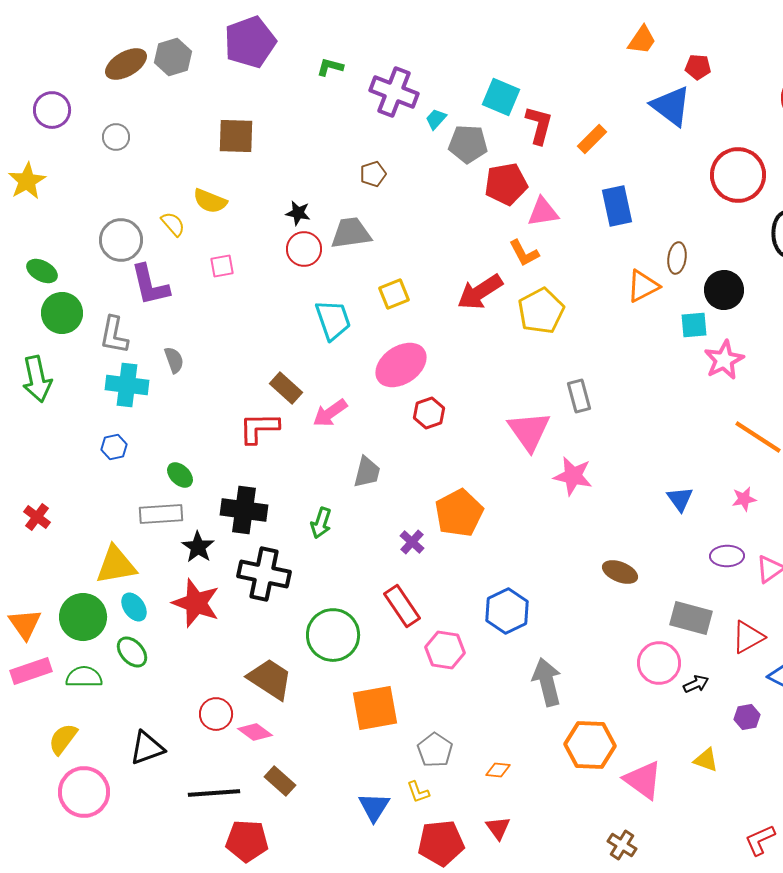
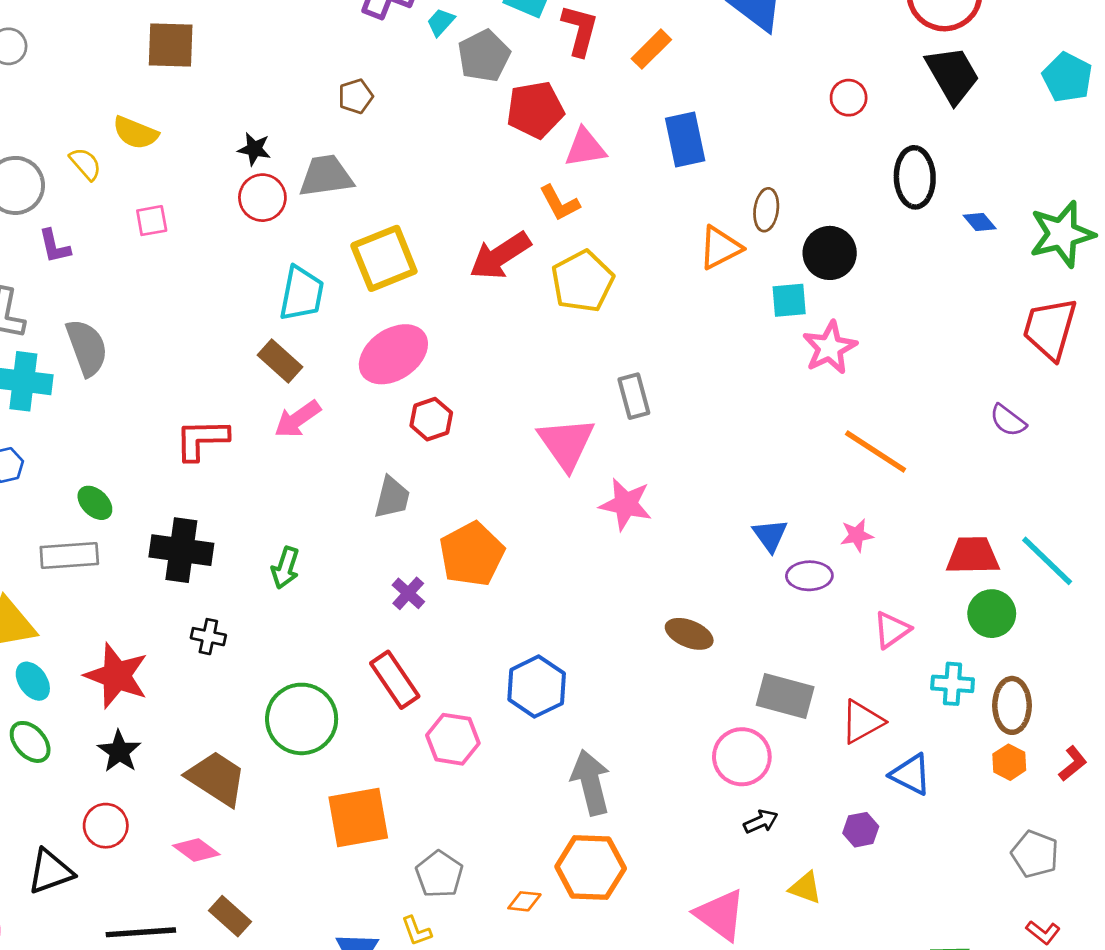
gray pentagon: (468, 144) -> (484, 56), turned -30
red circle: (738, 175) -> (849, 98), size x0.5
purple L-shape: (150, 285) -> (54, 246), size x0.6
yellow square: (394, 294) -> (384, 258), size x1.6
cyan trapezoid: (333, 320) -> (302, 294), turned 30
gray semicircle: (174, 360) -> (87, 348), size x1.6
brown rectangle: (286, 388) -> (280, 361), moved
gray trapezoid: (367, 472) -> (392, 497), moved
black star: (198, 547) -> (119, 751), moved
purple ellipse: (727, 556) -> (809, 576), moved
black cross: (264, 574) -> (208, 637), size x0.5
black arrow: (696, 684) -> (761, 822), moved
red circle: (216, 714) -> (106, 826), moved
orange hexagon: (590, 745) -> (591, 868), moved

